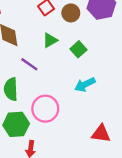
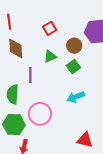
brown circle: (71, 13) -> (74, 46), moved
purple line: (29, 64) -> (30, 75), turned 49

